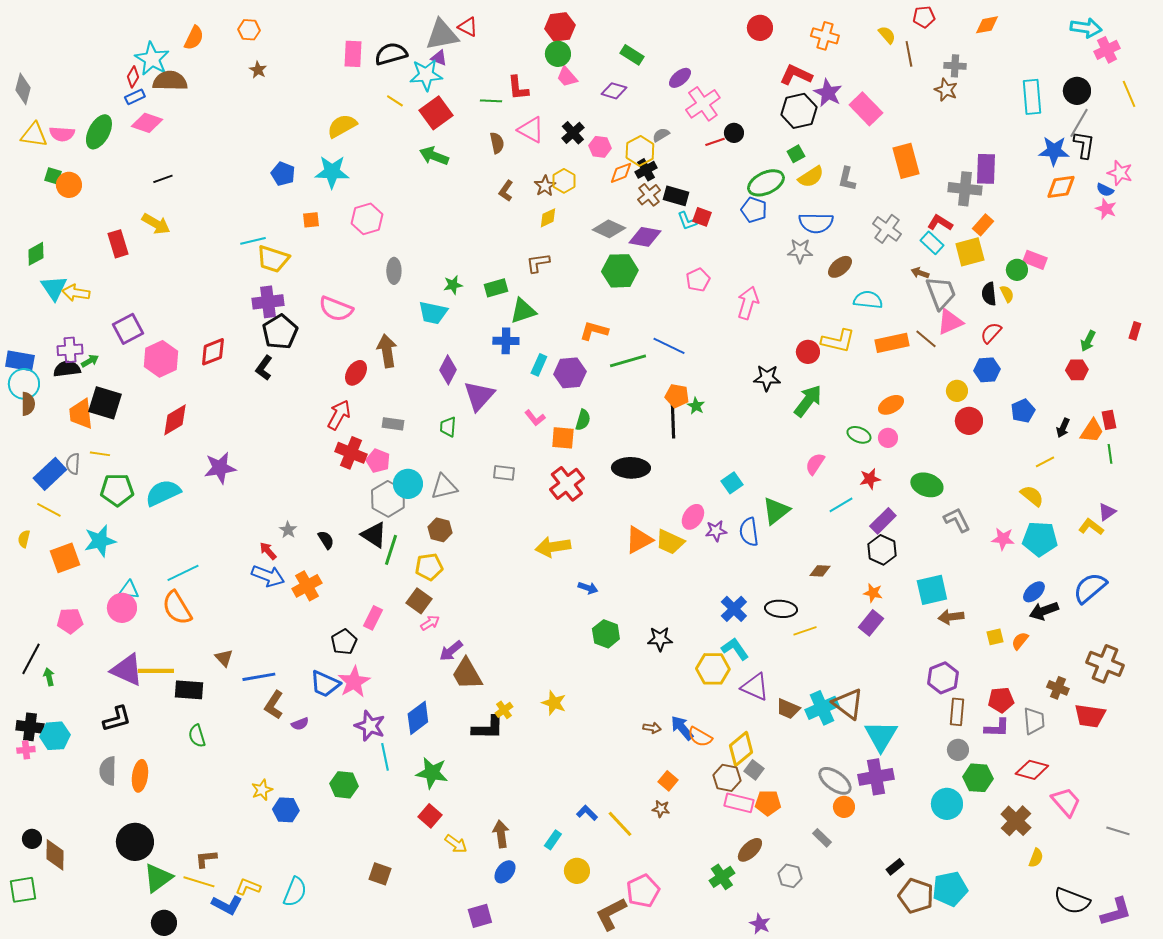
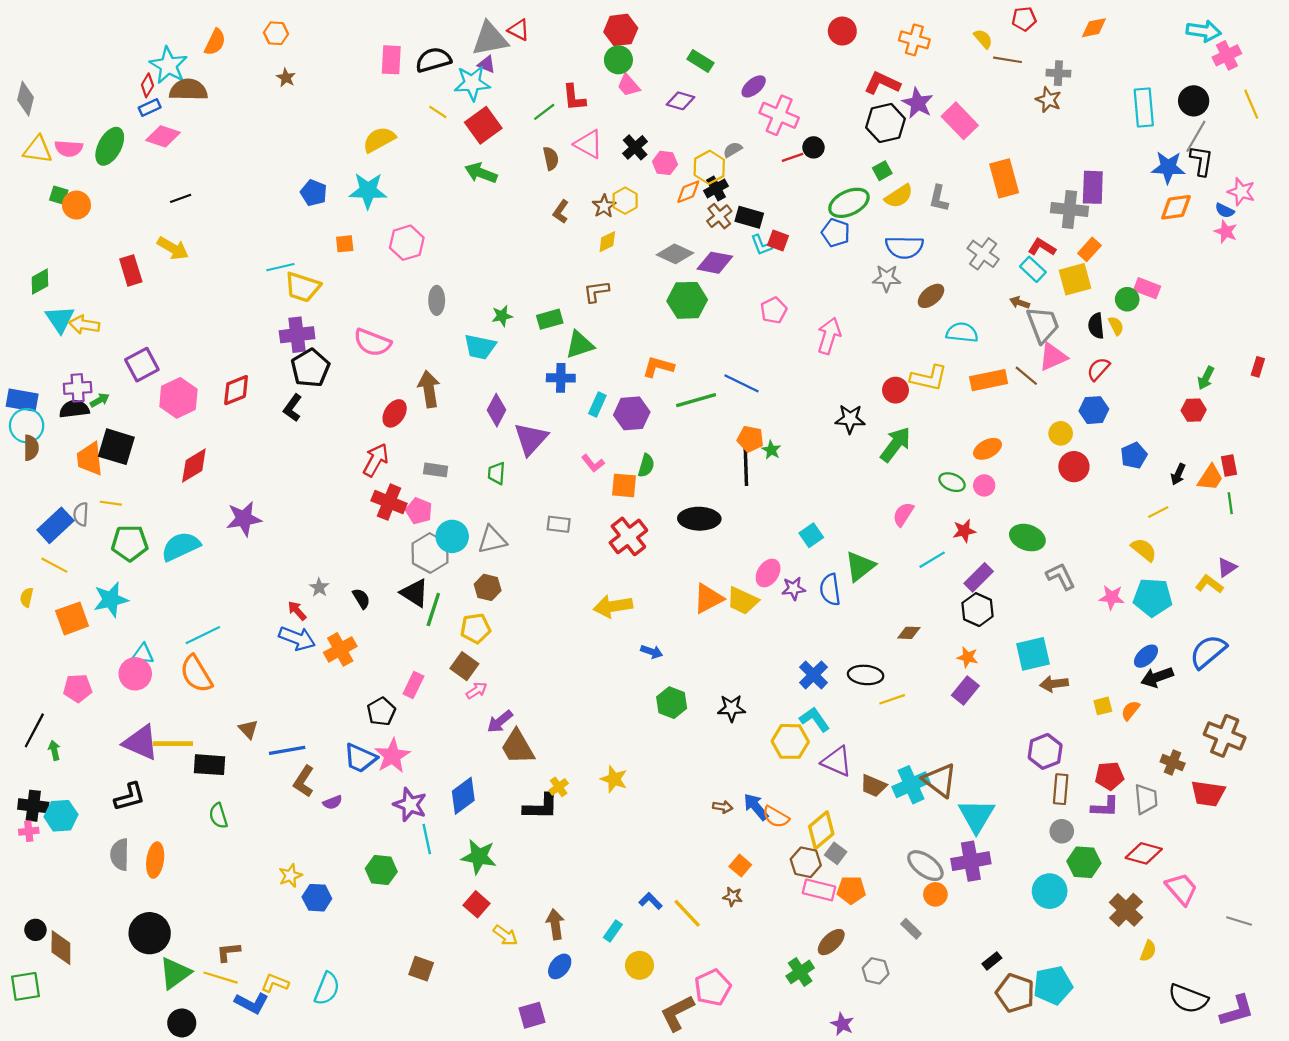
brown line: (909, 54) -> (1007, 60), turned -70
green line: (491, 101) -> (544, 112), turned -40
pink cross: (703, 104) -> (779, 115), turned -32

